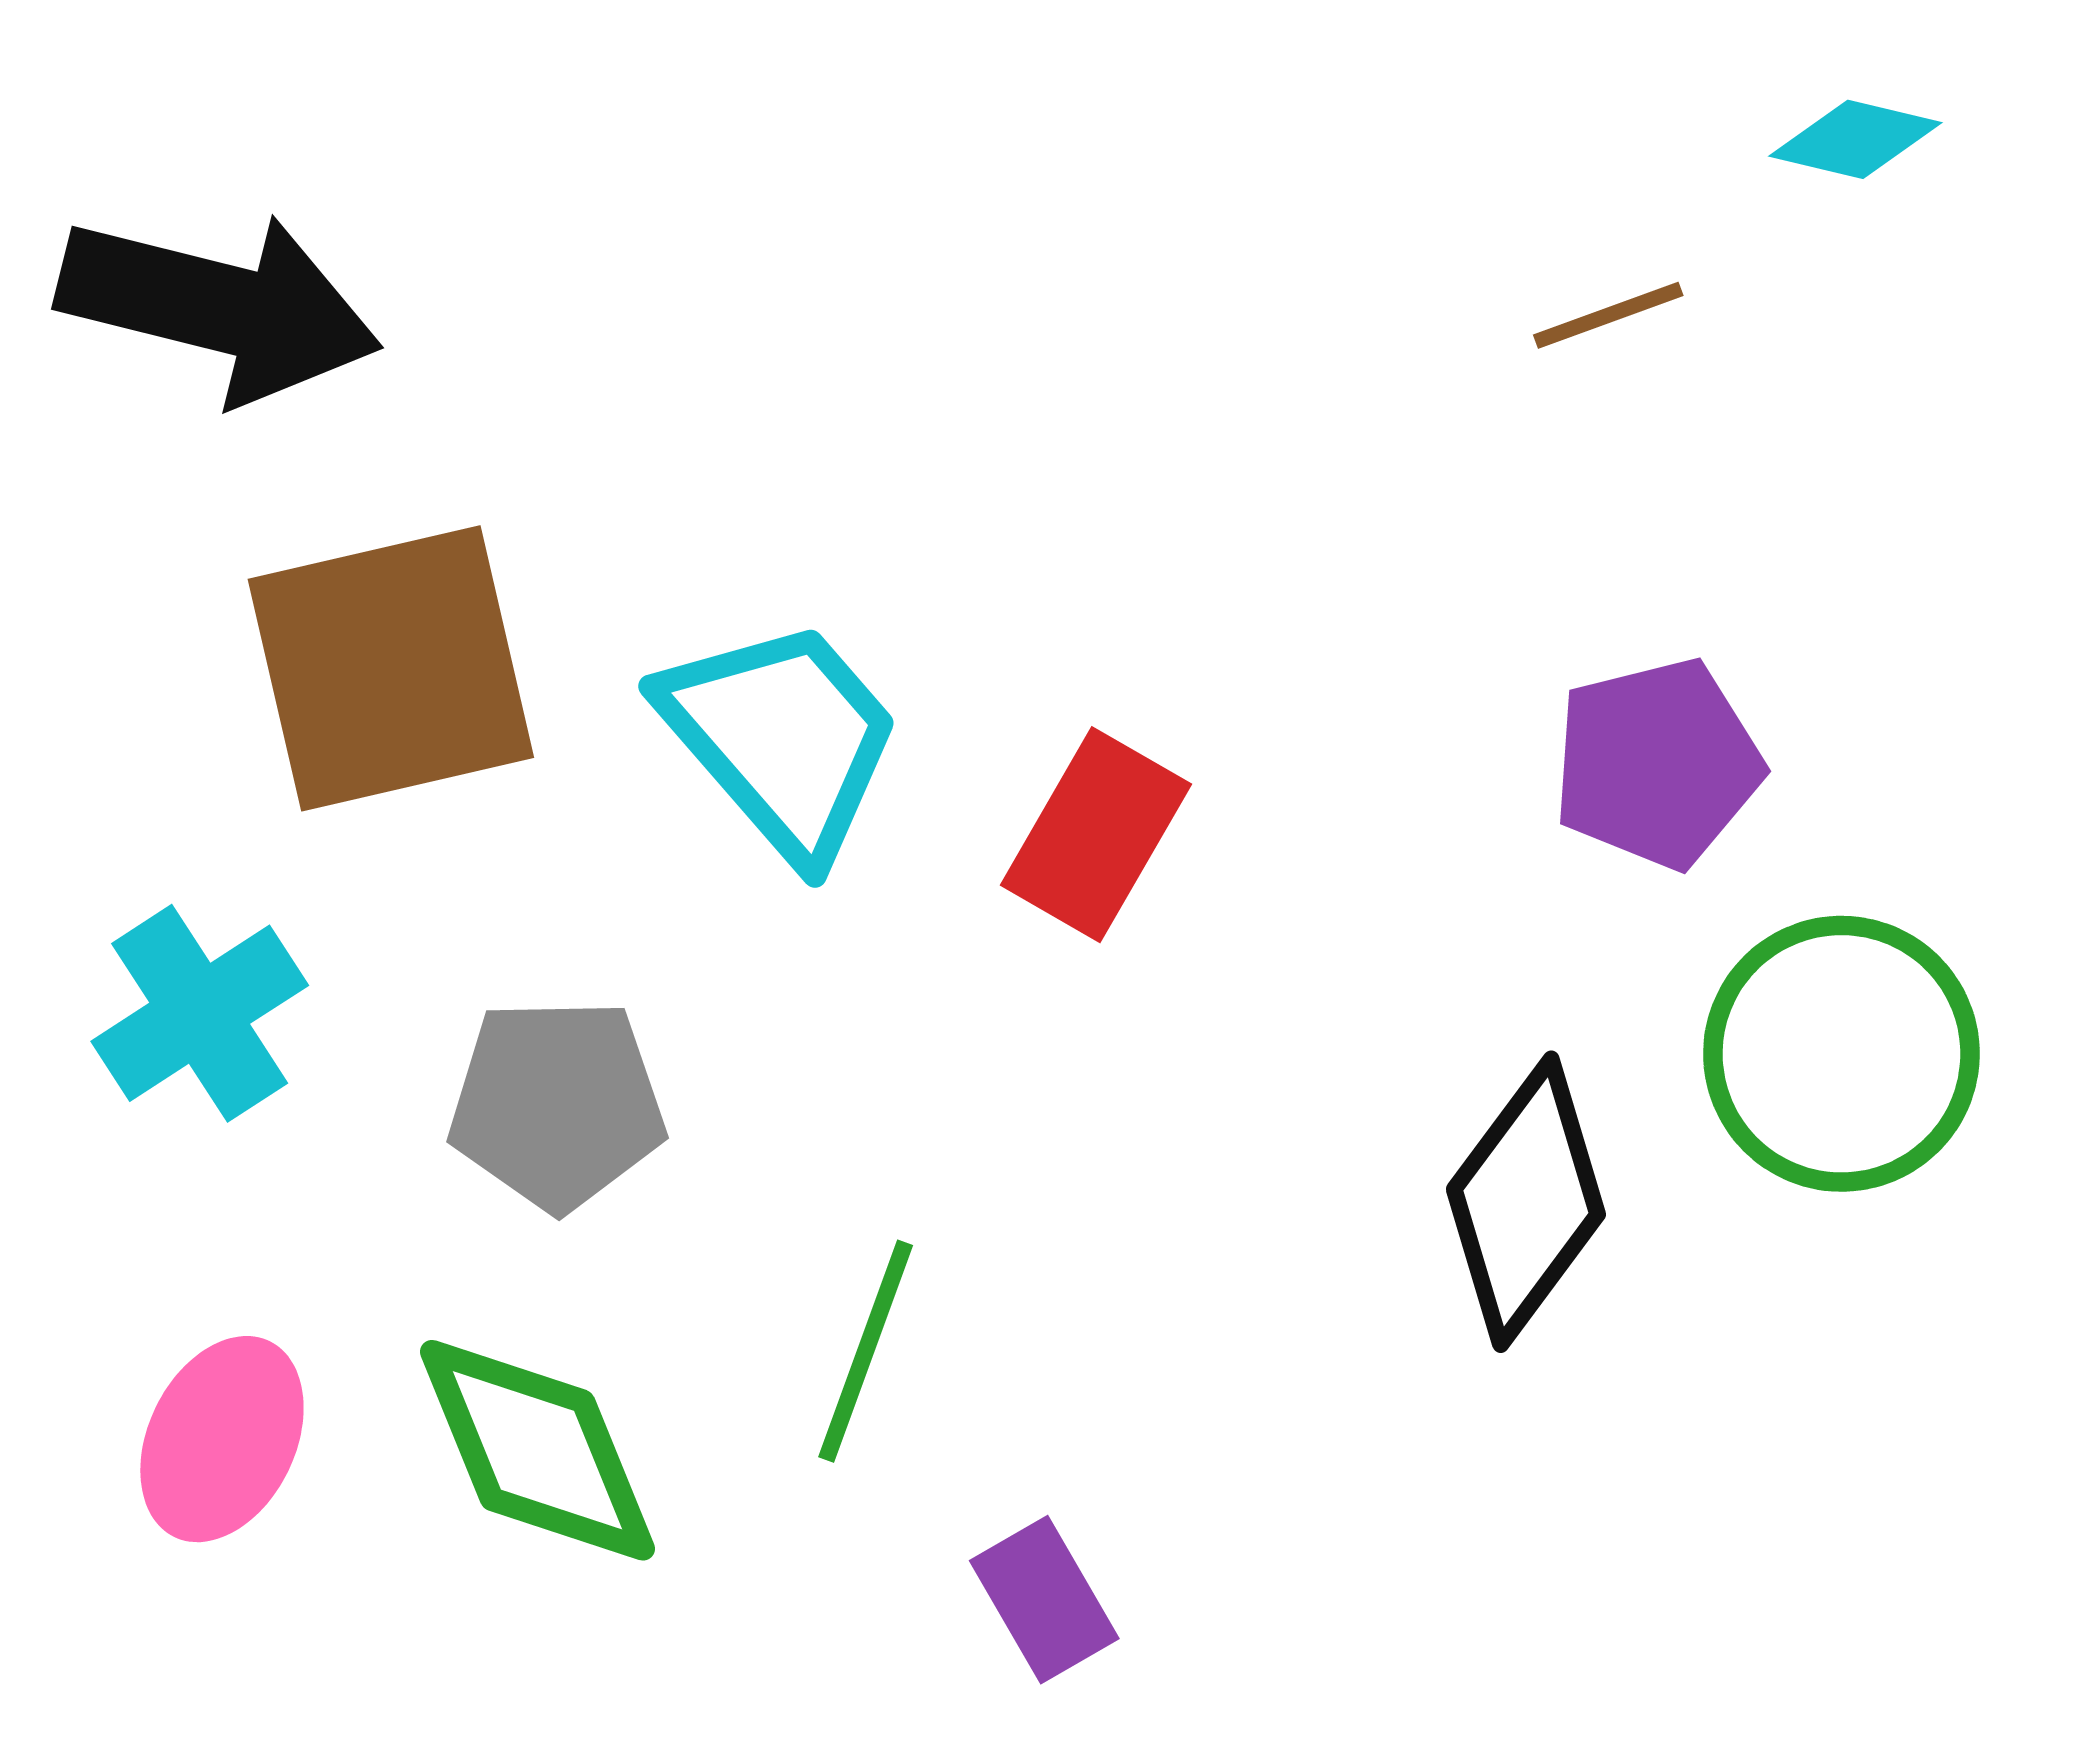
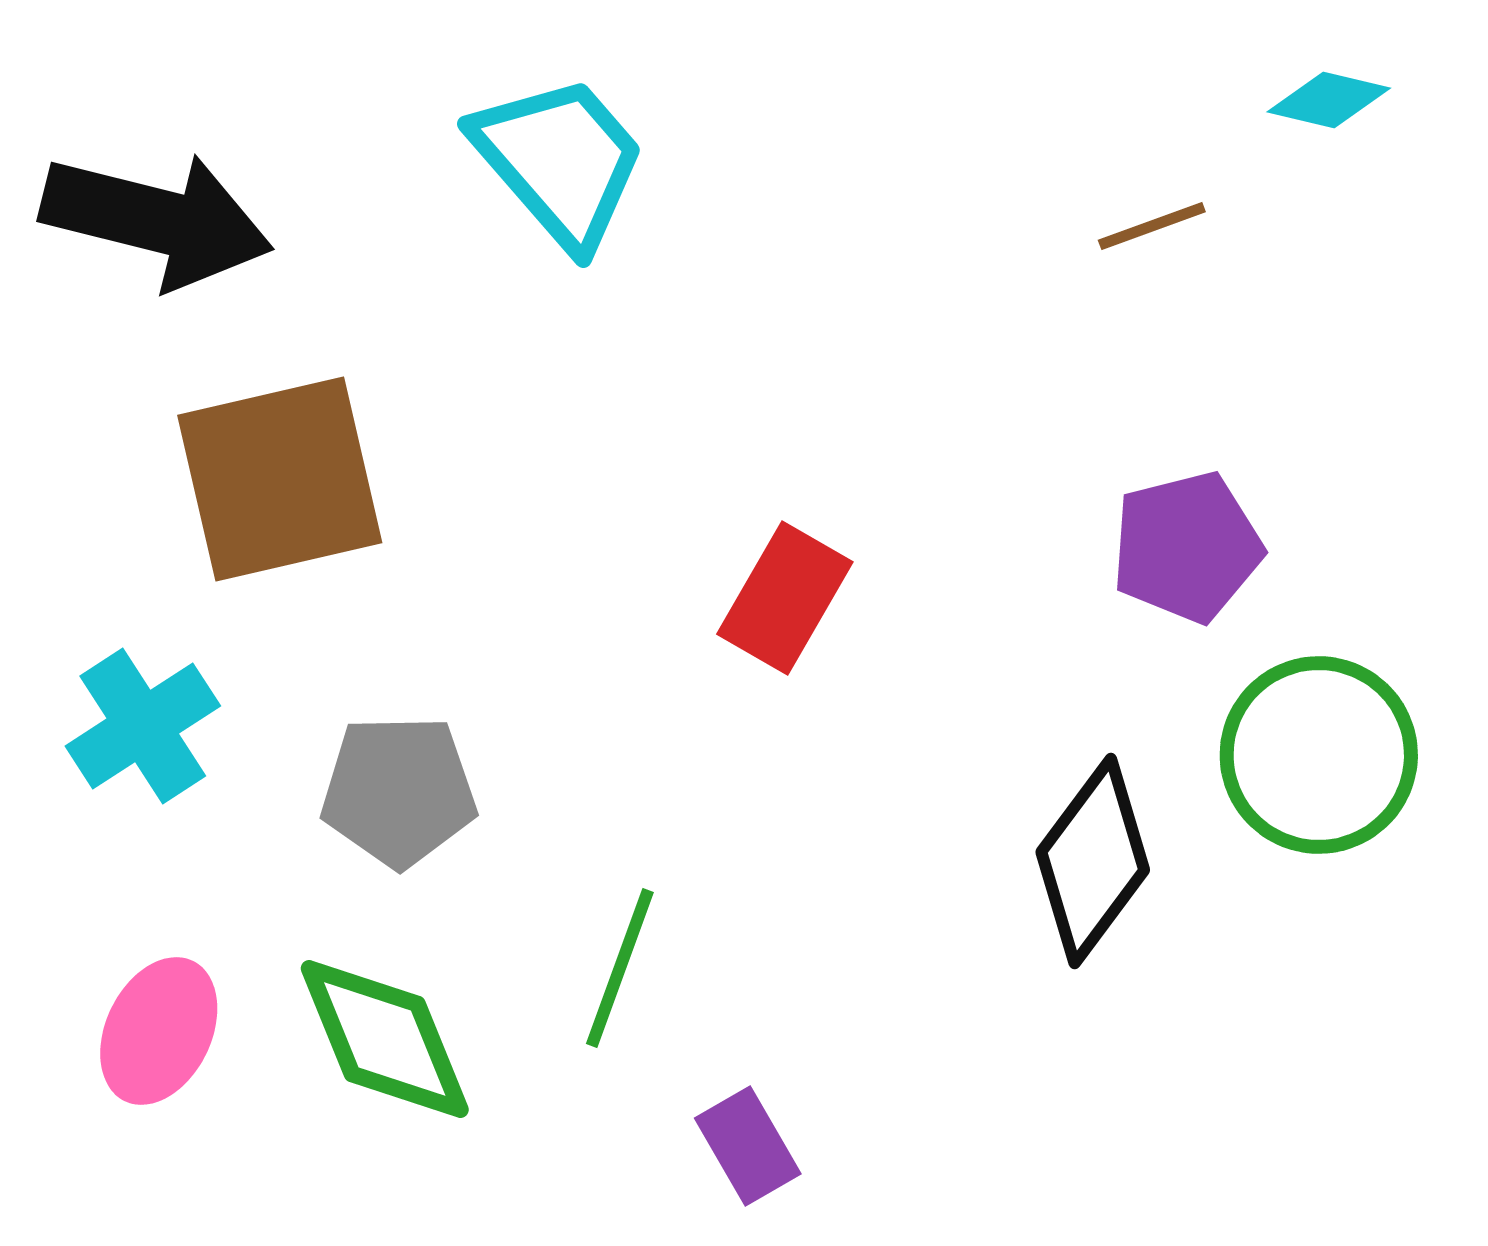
cyan trapezoid: (782, 738) -> (560, 161), moved

